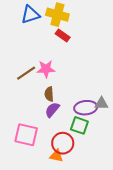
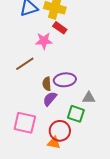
pink star: (46, 69) -> (44, 41), moved
gray triangle: (101, 103) -> (89, 98), moved
purple ellipse: (86, 108) -> (65, 80), moved

